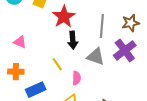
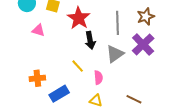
pink triangle: (20, 42) -> (38, 30), moved
gray triangle: (96, 56) -> (115, 54), turned -48

